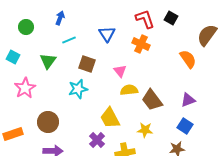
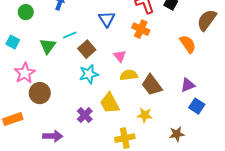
cyan line: (69, 40) -> (70, 35), moved
brown square: (87, 64) -> (87, 49), turned 30
cyan star: (78, 89) -> (89, 74), moved
brown circle: (48, 122) -> (40, 93), moved
blue square: (185, 126) -> (197, 106), moved
purple cross: (97, 140) -> (85, 115), moved

